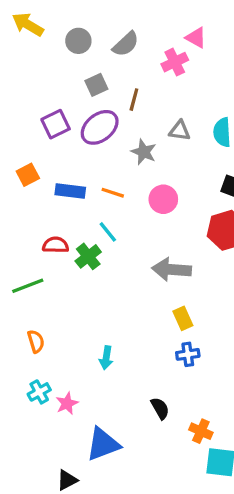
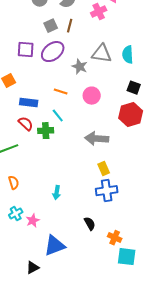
brown line: (134, 100) -> (70, 26), moved
purple square: (56, 124) -> (26, 50), turned 30
gray triangle: (180, 131) -> (102, 54), size x1.5
blue rectangle: (70, 191) -> (29, 103), moved
red semicircle: (56, 245) -> (26, 124), turned 42
green cross: (88, 256) -> (46, 131), turned 35
blue cross: (188, 354) -> (107, 191), size x1.5

